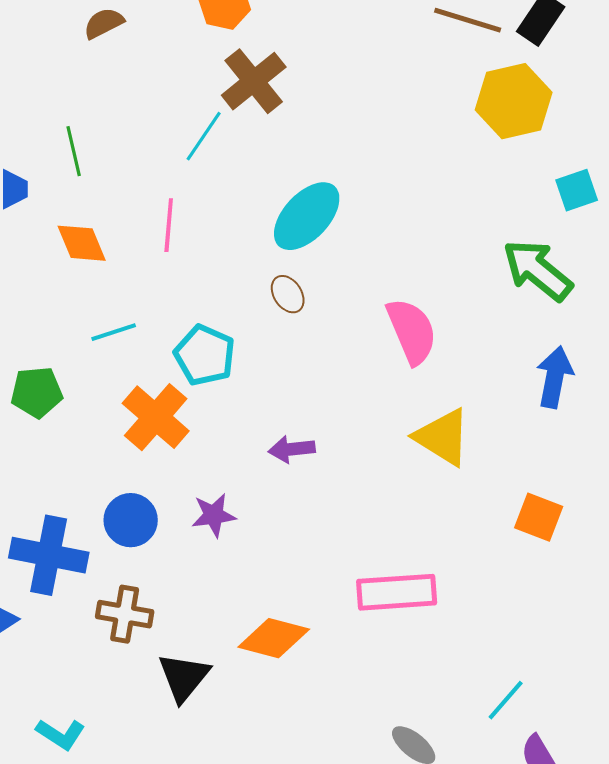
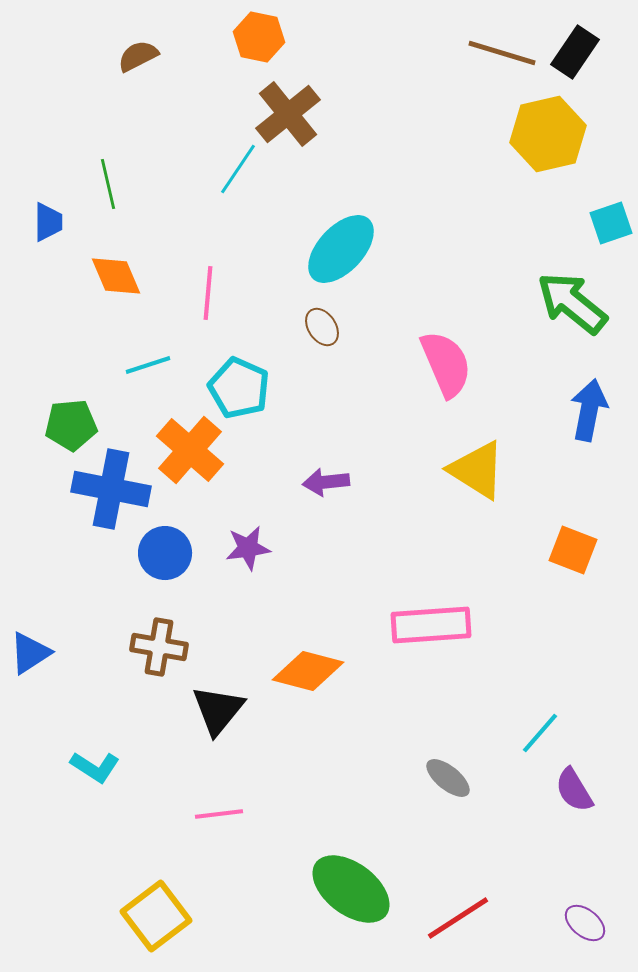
pink line: (169, 225) -> (208, 293), moved
blue cross: (49, 555) -> (111, 489), moved

